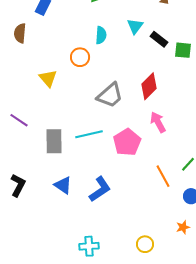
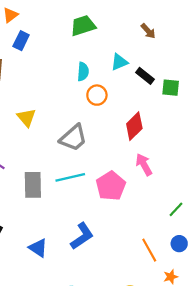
cyan triangle: (135, 26) -> (119, 62), turned 30
orange circle: (80, 57) -> (97, 95), moved
gray trapezoid: (110, 95) -> (73, 138), moved
orange line: (163, 176) -> (149, 250), moved
blue triangle: (63, 185) -> (38, 248), moved

